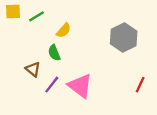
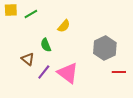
yellow semicircle: (64, 30) -> (64, 26), moved
gray hexagon: (124, 37) -> (105, 48), moved
red line: (140, 85) -> (119, 72), turned 64

